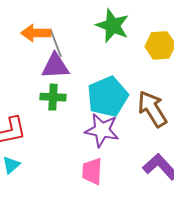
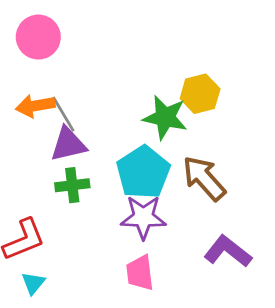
green star: (113, 26) -> (165, 117), moved

